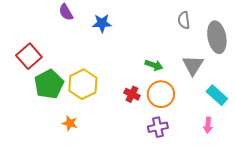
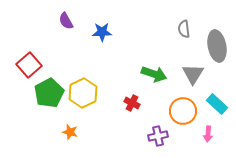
green arrow: (154, 65) -> (154, 74), size x1.4
orange circle: (161, 94) -> (183, 111), moved

